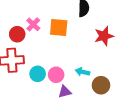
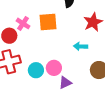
cyan arrow: (82, 72) -> (80, 46), moved

